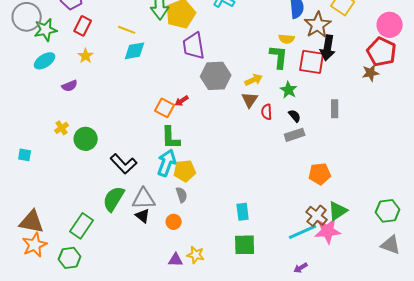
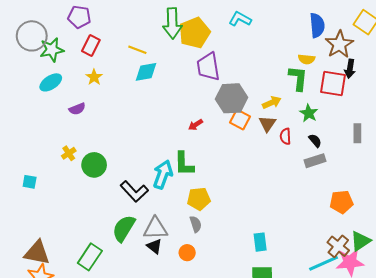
black arrow: (328, 48) -> (350, 69), size x0.7
orange square: (165, 108) -> (240, 119), moved
cyan arrow: (167, 163) -> (163, 174), moved

